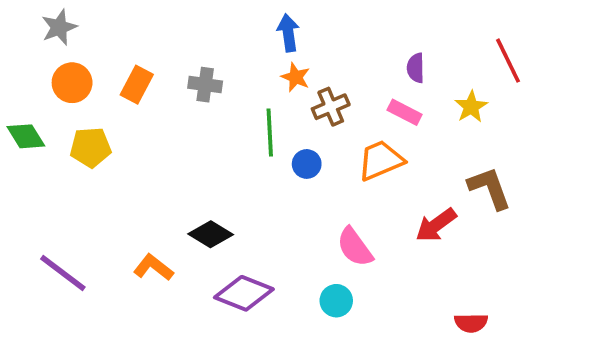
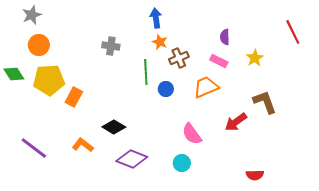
red line: (508, 61) -> (293, 32), moved
orange rectangle: (137, 85) -> (74, 97), moved
yellow pentagon: (91, 147) -> (49, 80), size x1.4

